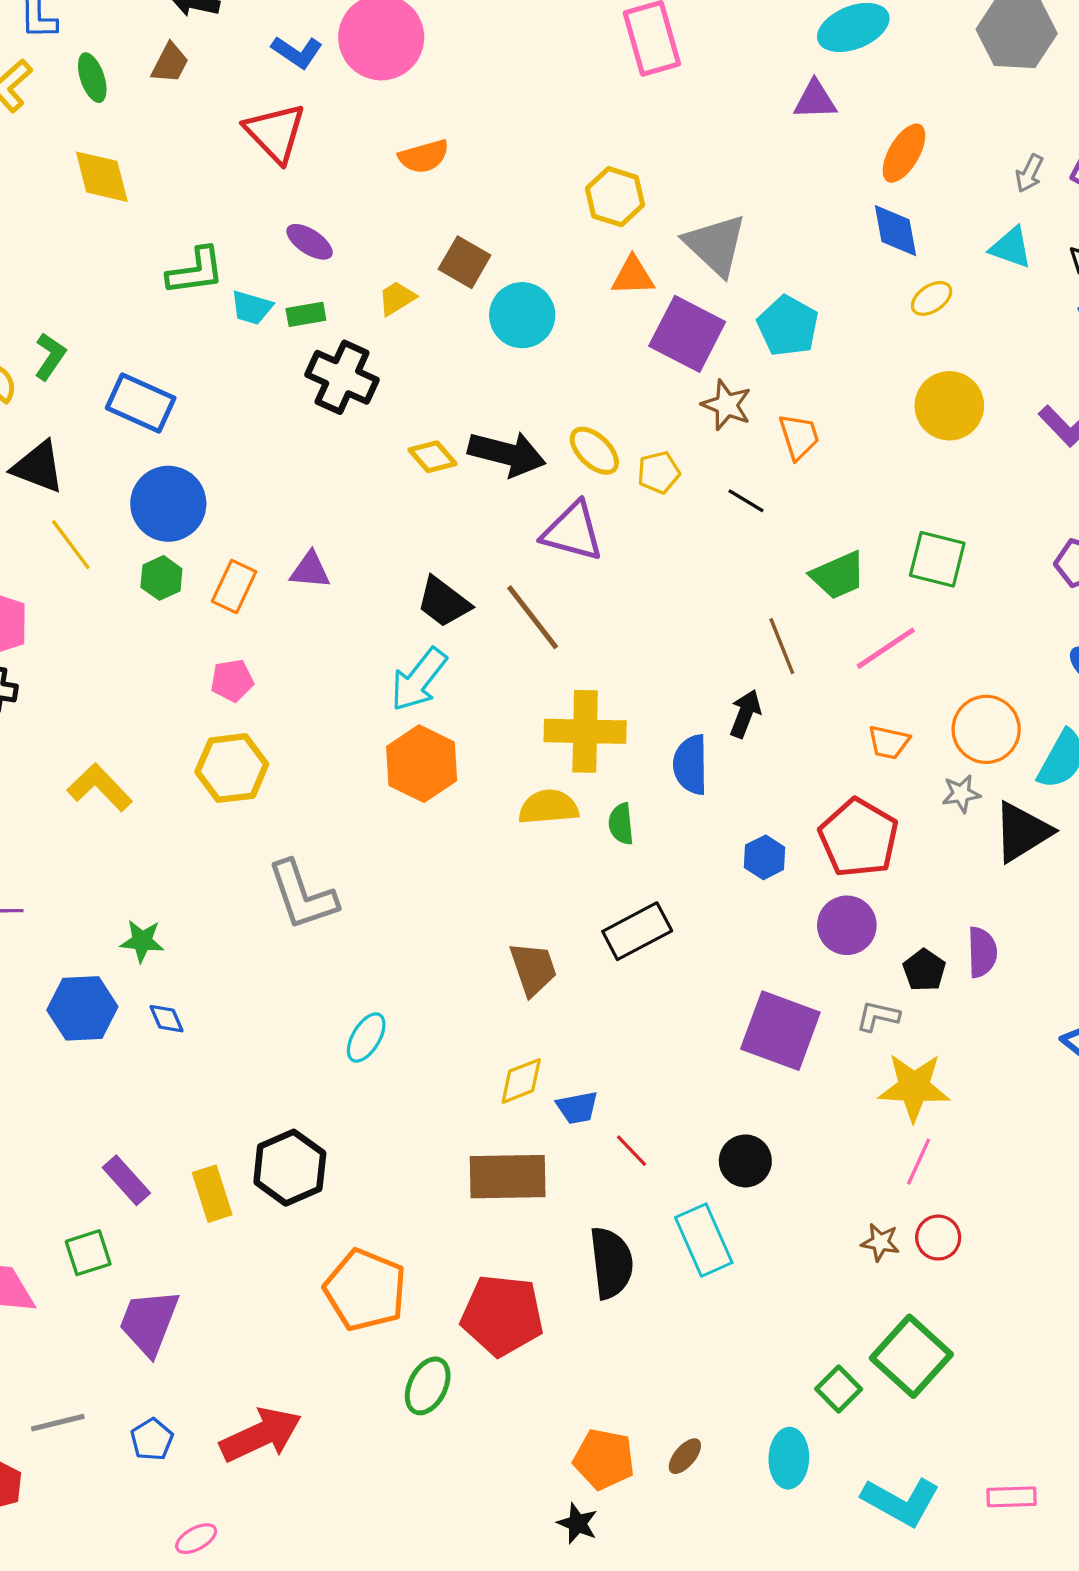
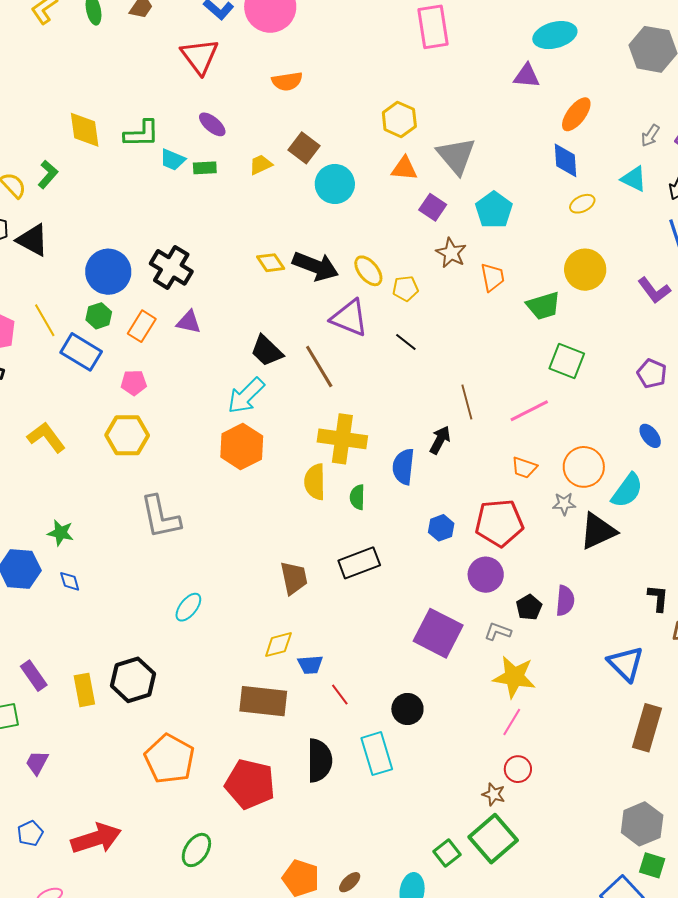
yellow diamond: (102, 177) -> (85, 130), moved
purple square: (687, 334) -> (433, 207), size x0.6
black cross: (342, 377) -> (171, 267), moved
blue rectangle: (141, 403) -> (81, 352), moved
black line: (746, 501) -> (406, 342), moved
yellow line: (71, 545) -> (45, 320), moved
green trapezoid: (838, 575) -> (543, 306), moved
yellow semicircle: (549, 807) -> (315, 482), turned -93
red pentagon: (859, 838) -> (499, 523), turned 30
brown star: (880, 1242) -> (494, 794), moved
purple trapezoid: (149, 1322) -> (37, 763), size x0.6
green ellipse: (428, 1386) -> (196, 850), moved

